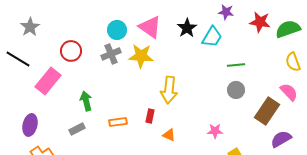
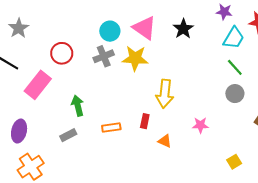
cyan trapezoid: (212, 37) -> (234, 38), moved
green line: (236, 65) -> (235, 67), turned 54
pink star: (215, 131) -> (200, 125), moved

